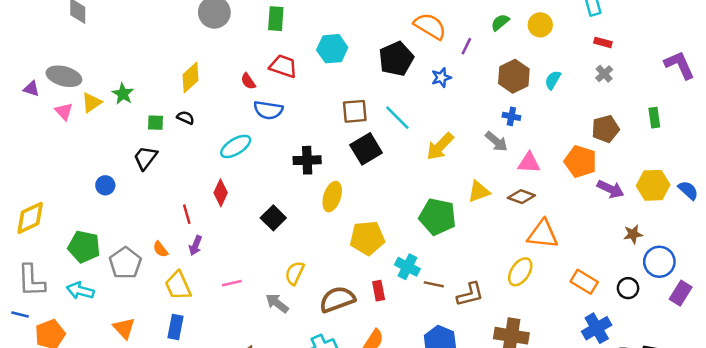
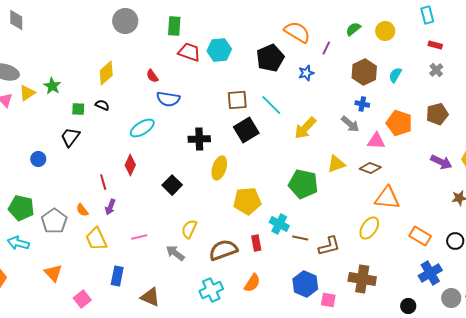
red trapezoid: (283, 66) -> (189, 52), moved
orange pentagon: (580, 161) -> (399, 123), moved
blue rectangle: (175, 327) -> (117, 276), moved

